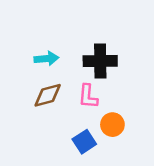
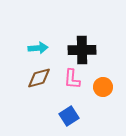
orange circle: (112, 125) -> (103, 87), moved

